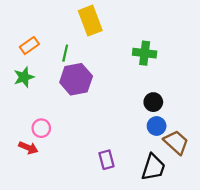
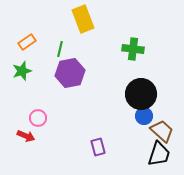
black circle: (153, 102) -> (141, 94), size x1.8
black trapezoid: (153, 167) -> (159, 154), moved

